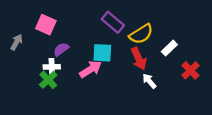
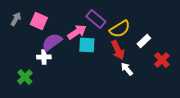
gray arrow: (16, 42) -> (16, 19), moved
purple semicircle: (61, 49) -> (52, 42), size x1.5
pink arrow: (91, 69) -> (77, 32), moved
green cross: (48, 80) -> (25, 77), moved

